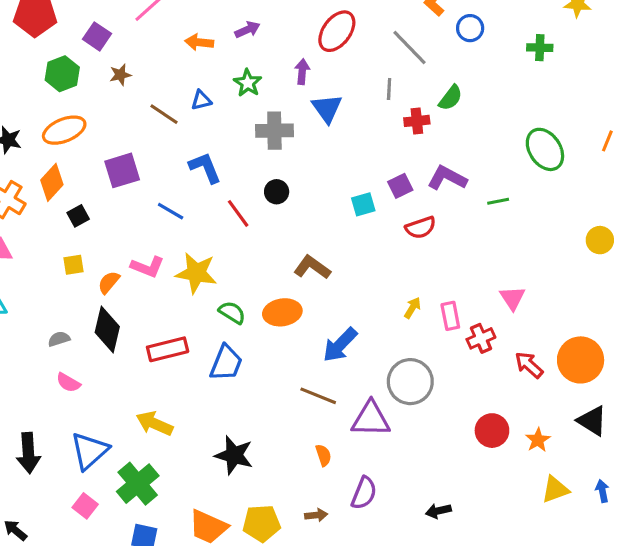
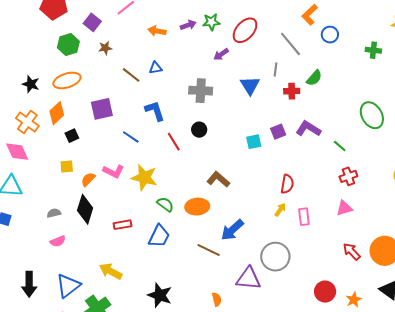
purple arrow: (302, 72) -> (221, 54), turned -133
green star: (248, 83) -> (211, 22), moved, turned 30
blue triangle: (327, 108) -> (250, 85), moved
green line: (498, 201) -> (340, 146), turned 48
red semicircle: (421, 228) -> (287, 184), moved, turned -66
pink triangle: (512, 298) -> (344, 208), turned 42
red cross: (481, 338) -> (348, 176), moved
red rectangle: (168, 349) -> (122, 225), size x0.7
pink semicircle: (68, 383) -> (58, 241), turned -56
brown line: (318, 396) -> (209, 250), moved

